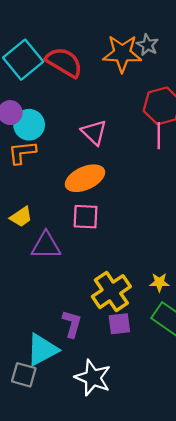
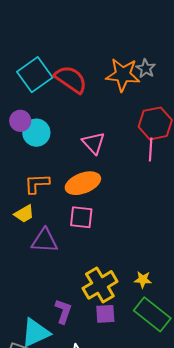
orange L-shape: (22, 152) -> (37, 184), moved

